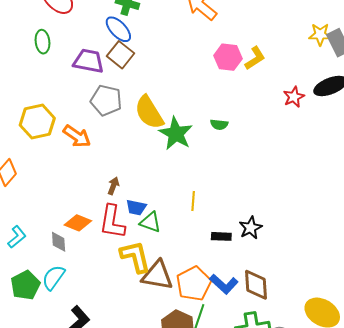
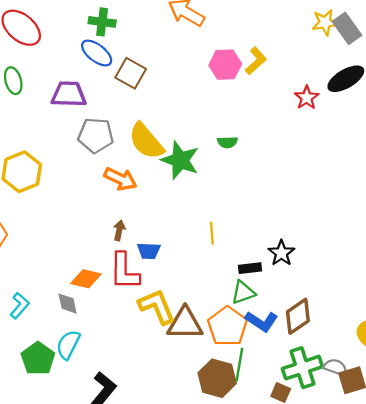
brown square: (121, 55) -> (131, 73), moved
orange arrow: (77, 136) -> (120, 179), moved
green triangle: (150, 222) -> (243, 292), moved, turned -30
brown diamond: (256, 285) -> (298, 316), turned 68

